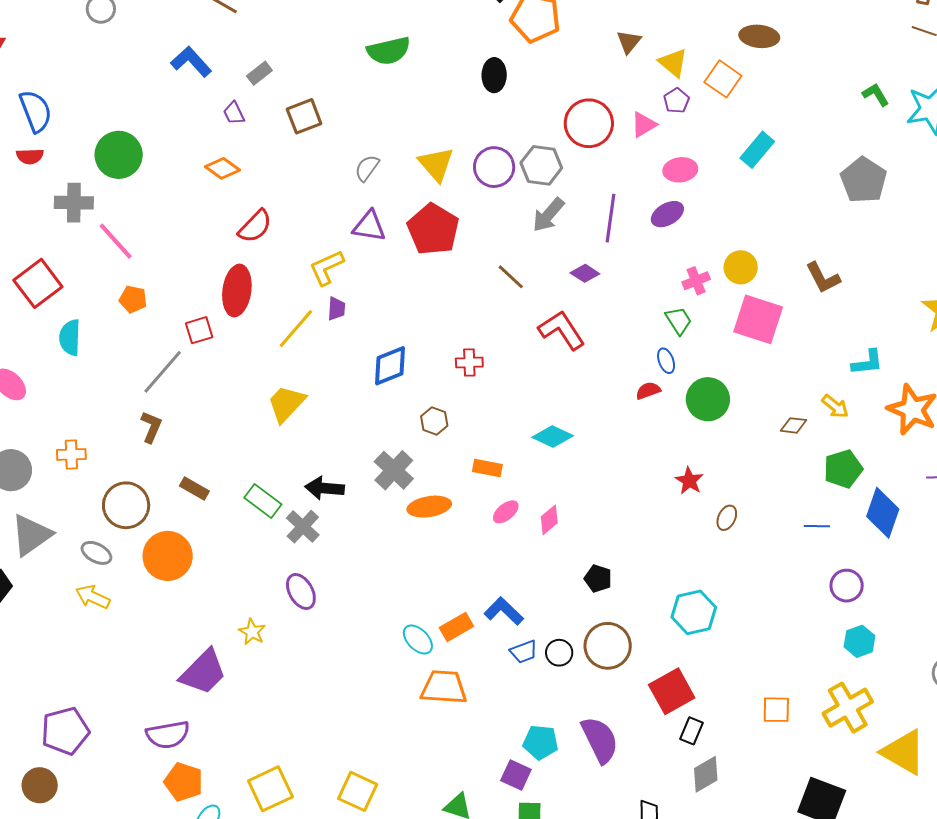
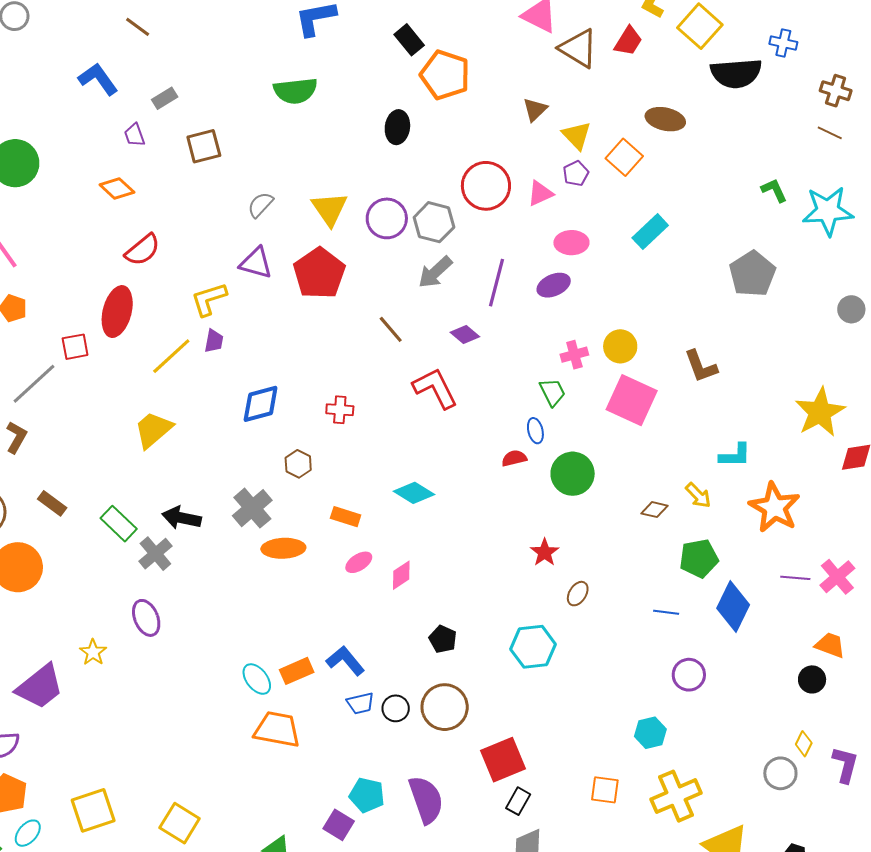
cyan hexagon: (694, 612) -> (533, 647), moved
cyan hexagon: (860, 641) -> (650, 733), moved

